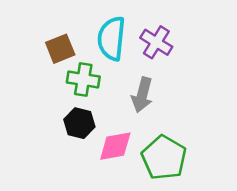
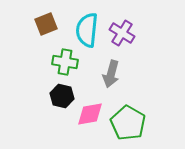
brown square: (60, 49) -> (46, 24), moved

